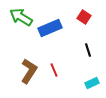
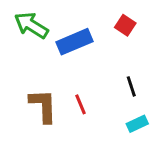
black line: (88, 50) -> (131, 86), moved
brown L-shape: (29, 71) -> (43, 106), turned -35

